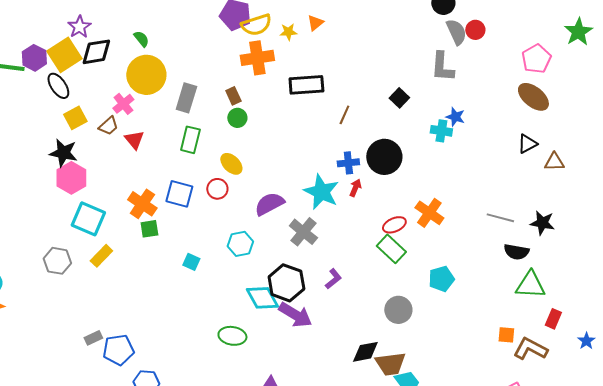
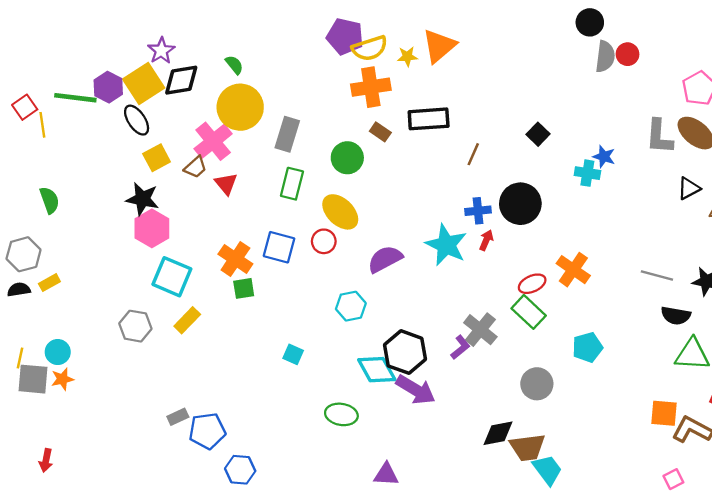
orange triangle: (315, 23) -> (439, 46), size x1.8
gray semicircle: (456, 32) -> (605, 57), turned 32
gray L-shape: (442, 67) -> (659, 137), moved
brown rectangle: (233, 96) -> (380, 132), moved, turned -30
pink cross: (123, 104) -> (213, 141), size x1.5
green circle: (237, 118) -> (347, 158), size x1.4
yellow ellipse: (231, 164) -> (340, 212), size x1.4
gray cross: (303, 232) -> (480, 330), moved
cyan square: (191, 262) -> (293, 354), moved
orange square: (506, 335) -> (664, 413), size x1.4

